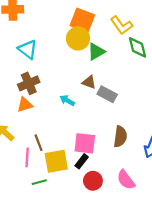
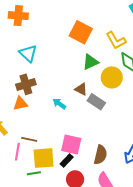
yellow circle: (78, 38) -> (112, 77), moved
brown semicircle: (120, 137) -> (100, 155), moved
brown line: (39, 143) -> (29, 139), turned -63
green line: (39, 182) -> (34, 173), moved

